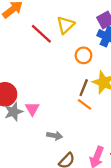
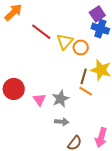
yellow triangle: (66, 25) -> (65, 42), moved
gray star: (14, 112) -> (60, 99), moved

